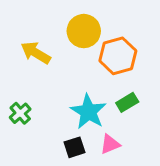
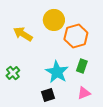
green rectangle: (127, 102) -> (82, 66), turned -40
pink triangle: (110, 144) -> (84, 93), moved

